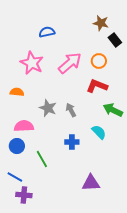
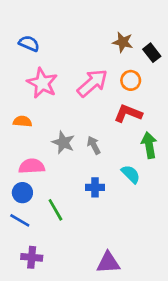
brown star: (101, 23) -> (123, 42), moved
blue semicircle: (47, 32) -> (29, 43), moved, turned 35
green arrow: (113, 110) -> (149, 145), turned 54
blue line: (15, 177) -> (20, 220), moved
purple triangle: (91, 183) -> (108, 263), moved

